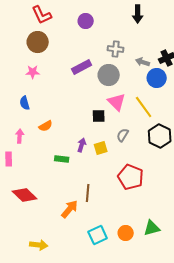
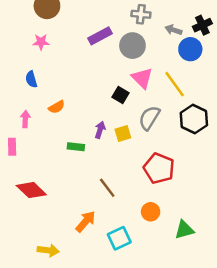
black square: (99, 116) -> (120, 95), turned 32
gray semicircle: (123, 135) -> (149, 118), size x1.5
brown line: (88, 193) -> (107, 188), turned -42
orange arrow: (70, 209) -> (86, 221), moved
orange circle: (126, 233) -> (151, 212), moved

